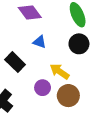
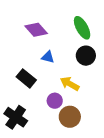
brown circle: (68, 96) -> (70, 117), moved

